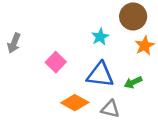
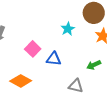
blue triangle: (100, 75) -> (54, 59), moved, size x0.7
orange diamond: (75, 103) -> (21, 81), moved

